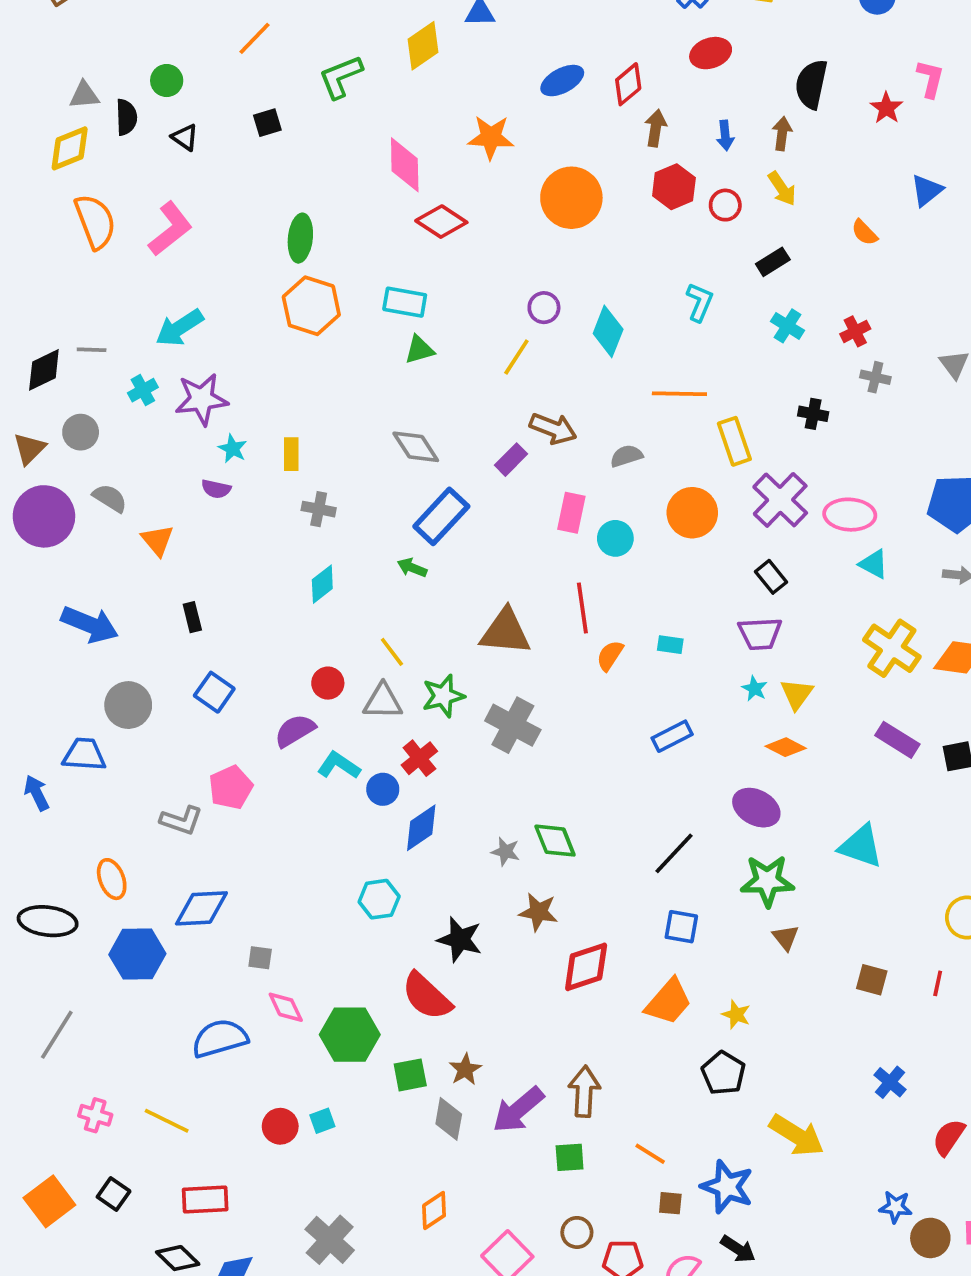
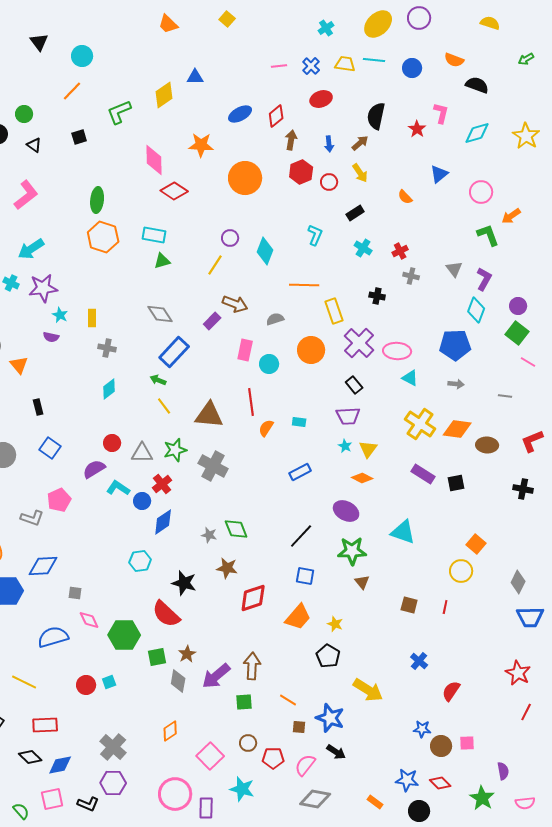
brown arrow: (782, 134) -> (360, 143), turned 42
cyan cross: (143, 390) -> (11, 283), turned -35
yellow line: (392, 652) -> (164, 406), moved

